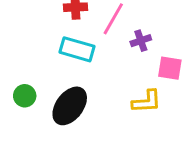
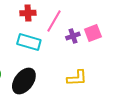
pink square: (170, 68) -> (93, 33), moved, turned -30

